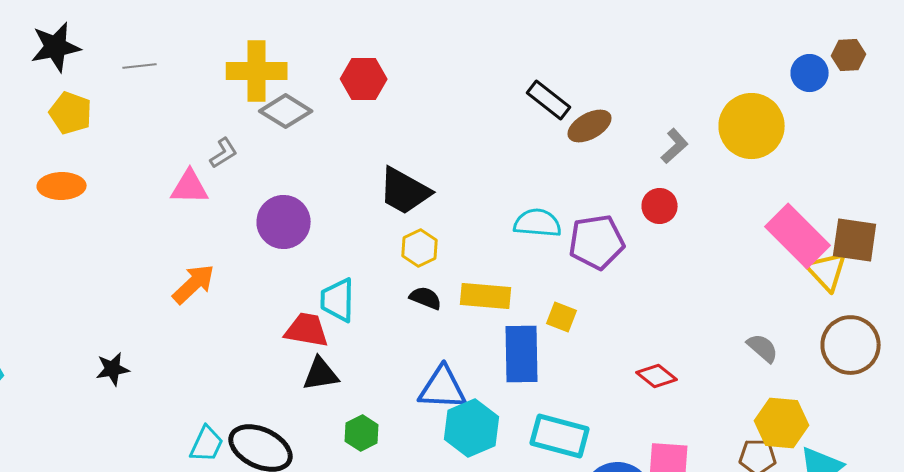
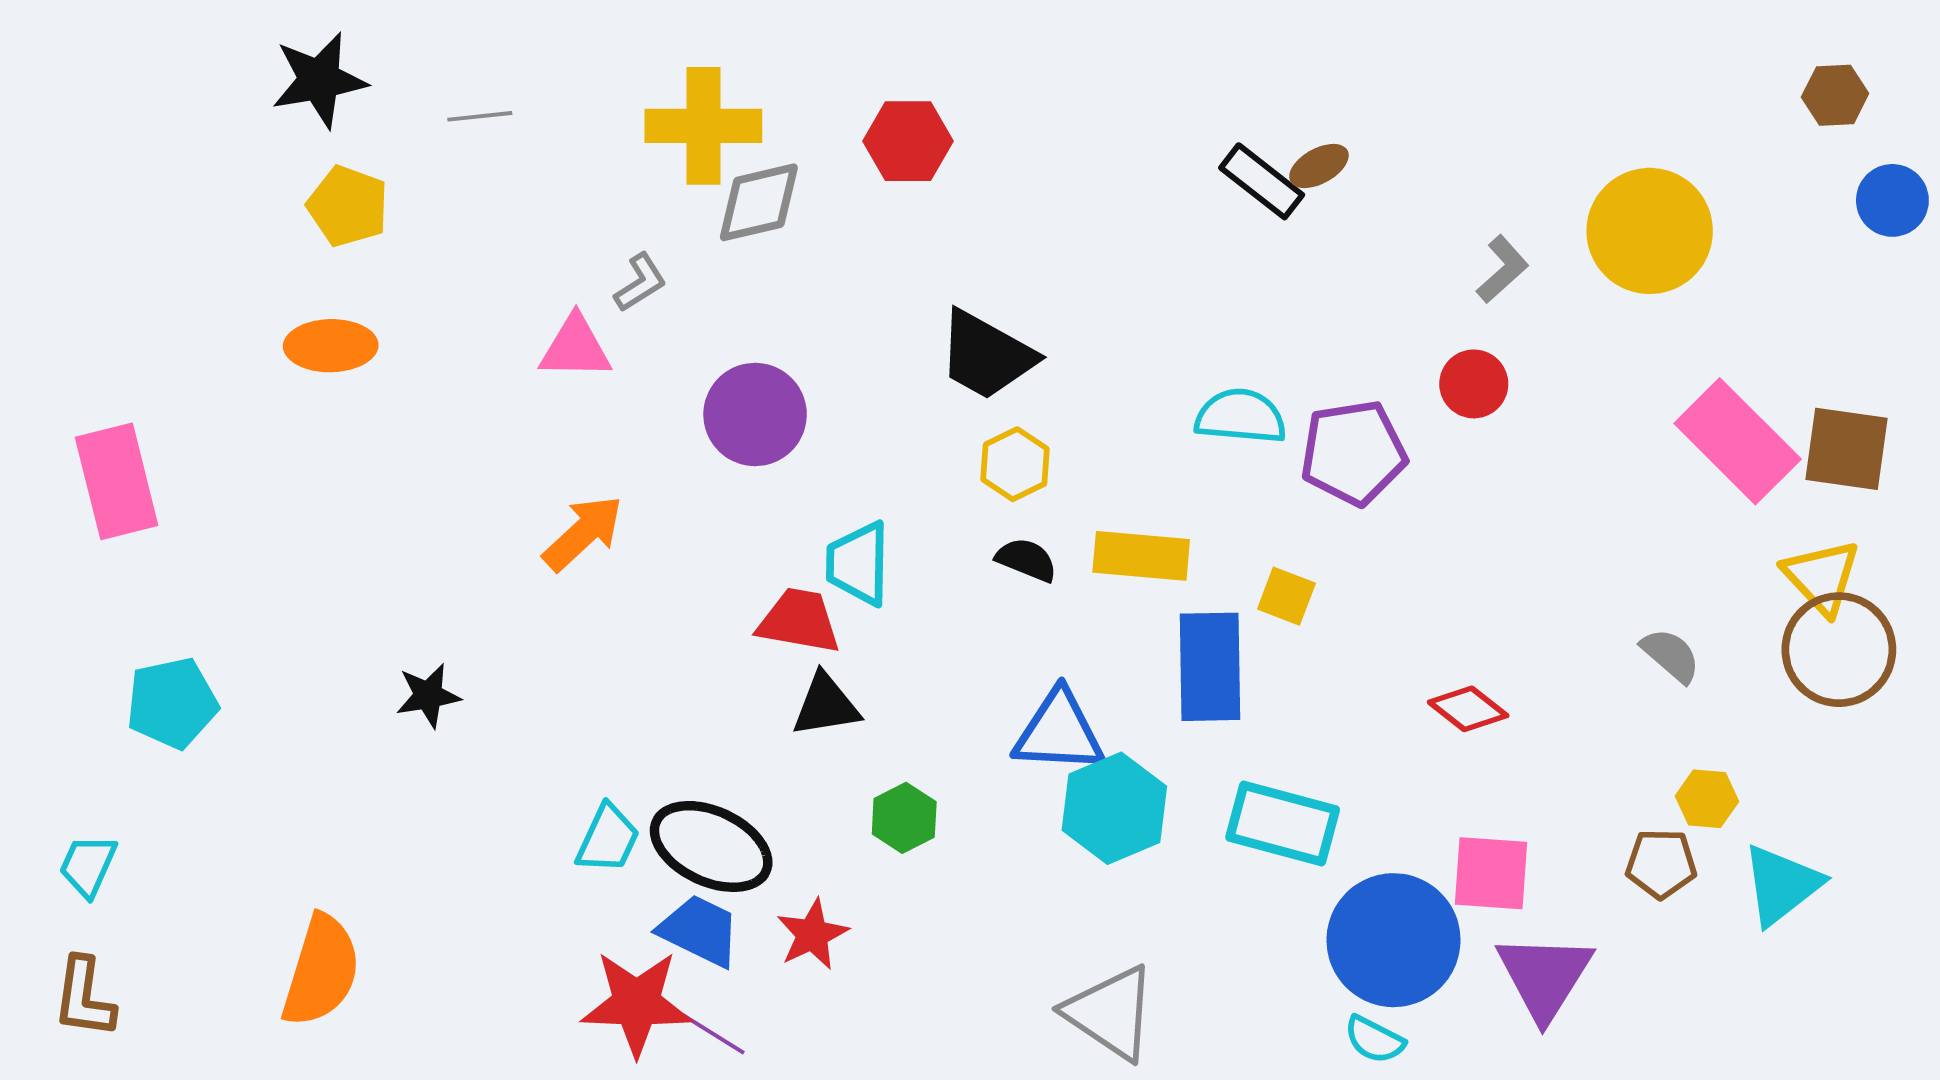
blue circle: (810, 73) -> (1892, 200), moved
gray diamond: (286, 111) -> (759, 202), turned -45
brown ellipse: (590, 126) -> (1319, 166), moved, size x0.7
yellow triangle: (827, 271) -> (1822, 577), moved
yellow hexagon: (782, 423) -> (1707, 799), size x0.6

